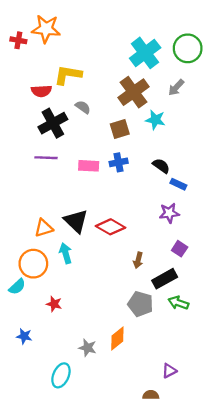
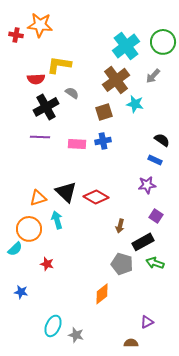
black semicircle: (161, 166) -> (162, 140), moved
gray star: (87, 348) -> (76, 335), moved

